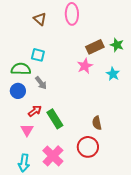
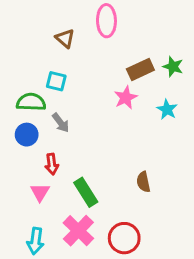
brown triangle: (40, 19) -> (65, 38), moved
red arrow: (35, 111) -> (52, 164), turned 120
green rectangle: (55, 119) -> (86, 192), moved
red circle: (88, 147) -> (124, 238), moved

